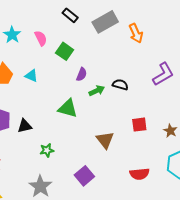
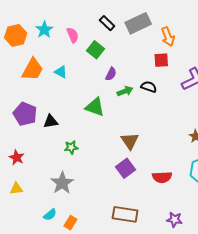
black rectangle: (70, 15) -> (107, 23), moved
red square: (139, 125) -> (161, 60), moved
purple square: (84, 176) -> (125, 168), moved

